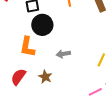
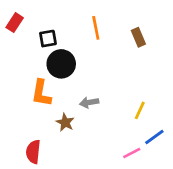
red semicircle: (18, 77) -> (33, 152), moved, turned -30
brown star: (45, 77) -> (65, 122), moved

